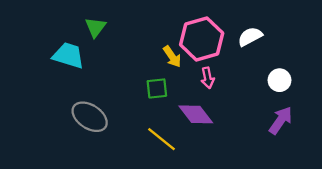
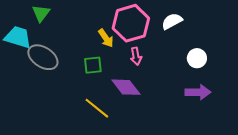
gray ellipse: (90, 117) -> (43, 57), moved
purple arrow: (281, 120) -> (198, 92), turned 55

